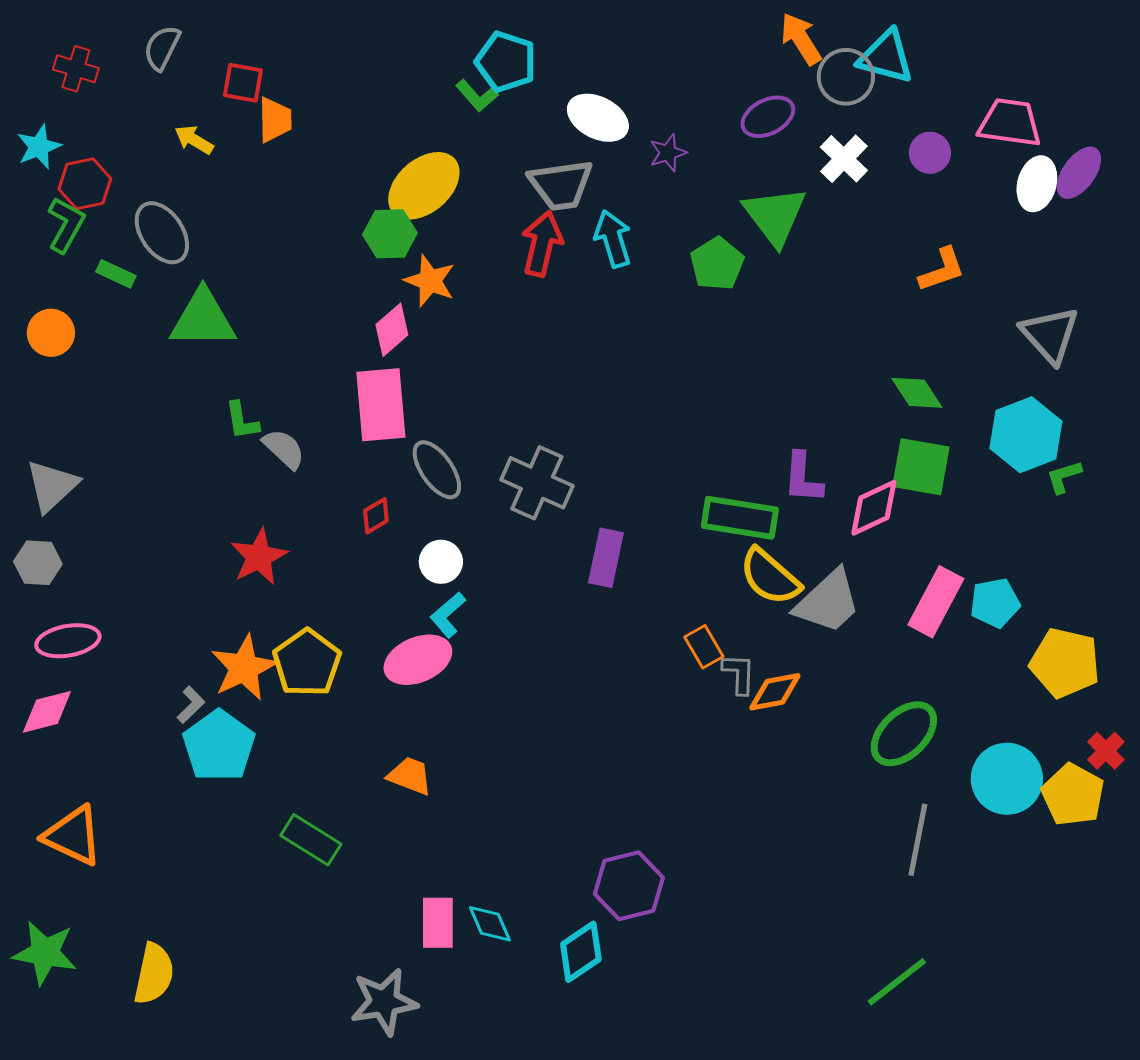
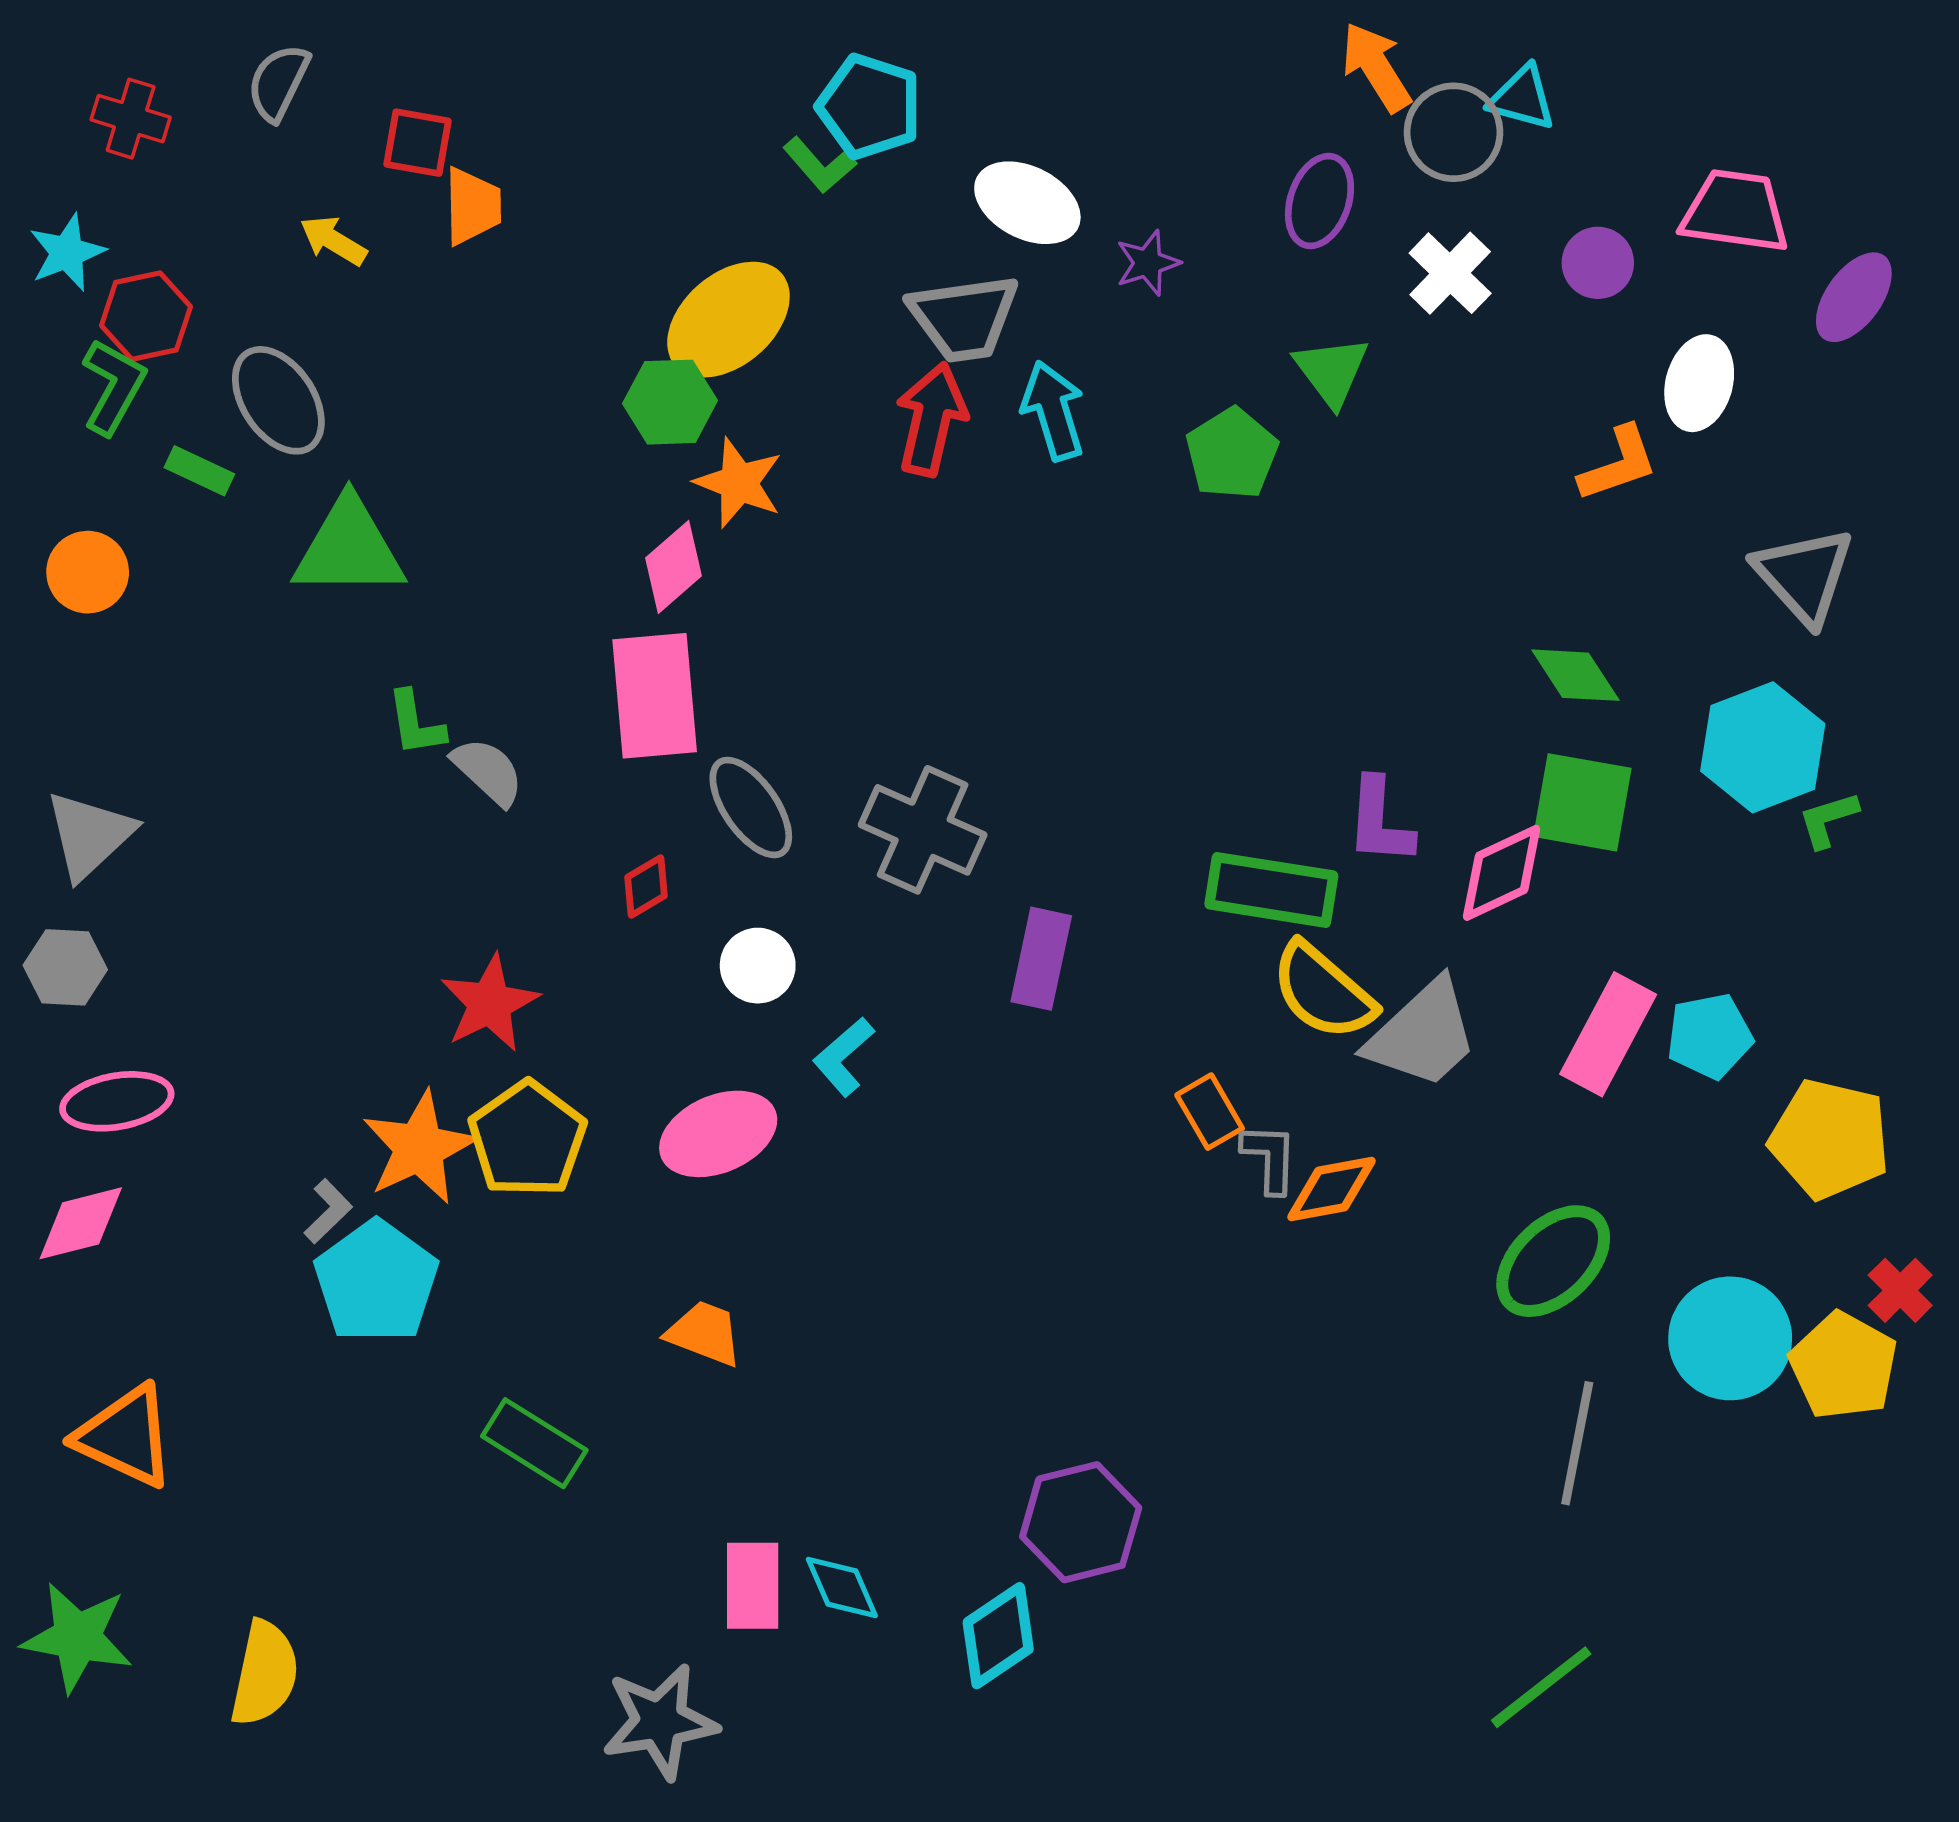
cyan triangle: (886, 57) -> (1522, 98), size x0.7
purple ellipse: (768, 117) -> (1319, 201), turned -44
white ellipse: (1037, 184) -> (1699, 383), moved
green triangle: (775, 216) -> (1332, 371), size x0.7
red star: (259, 557) -> (490, 1003), moved
cyan L-shape: (448, 615) -> (844, 1057), moved

